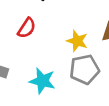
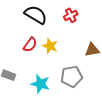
yellow star: (77, 41) -> (50, 46), moved

